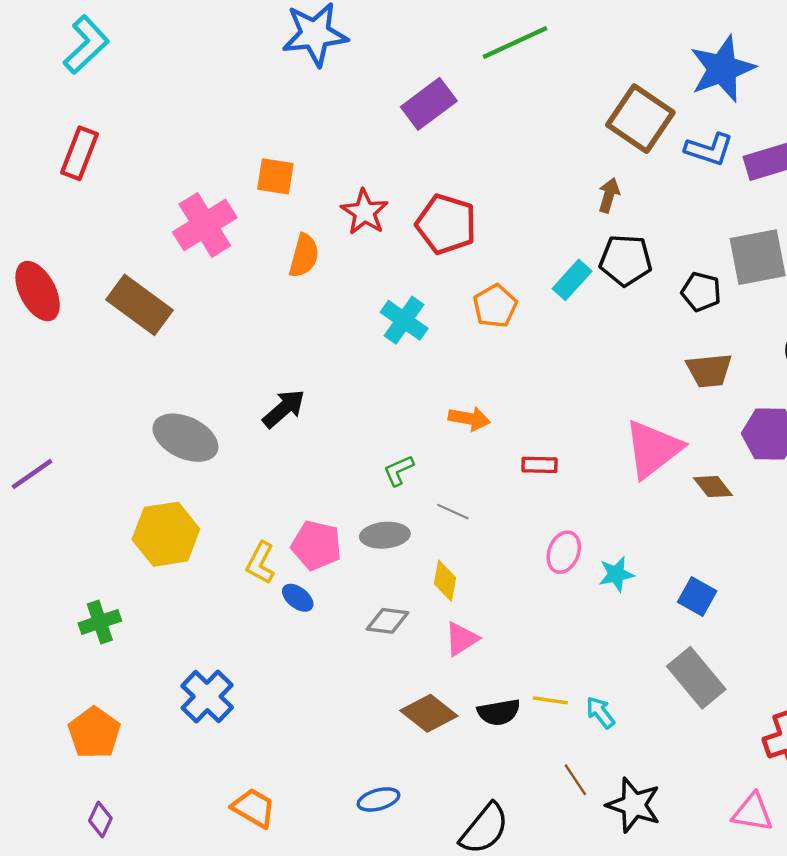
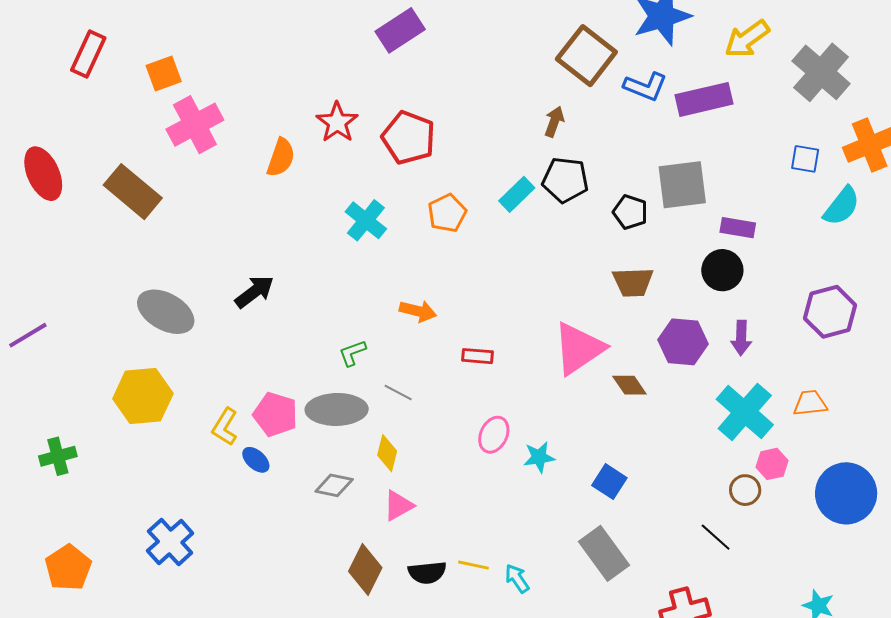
orange square: (275, 176) -> (164, 74), moved, turned -33
gray ellipse: (385, 535) -> (337, 409), size x1.4
green cross: (100, 622) -> (58, 456), moved
brown diamond: (429, 713) -> (365, 569), turned 75

